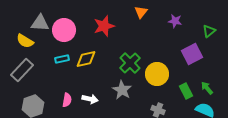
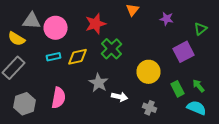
green cross: (130, 63) -> (112, 49), moved
gray star: (122, 90) -> (98, 83), moved
white arrow: (90, 99) -> (120, 97), moved
pink semicircle: (67, 100) -> (58, 98), size x1.5

